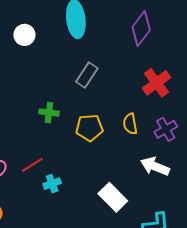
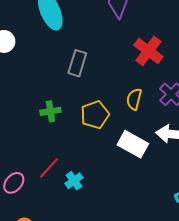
yellow semicircle: (130, 124) -> (134, 99), turned 40
white rectangle: (113, 197) -> (133, 144), moved

